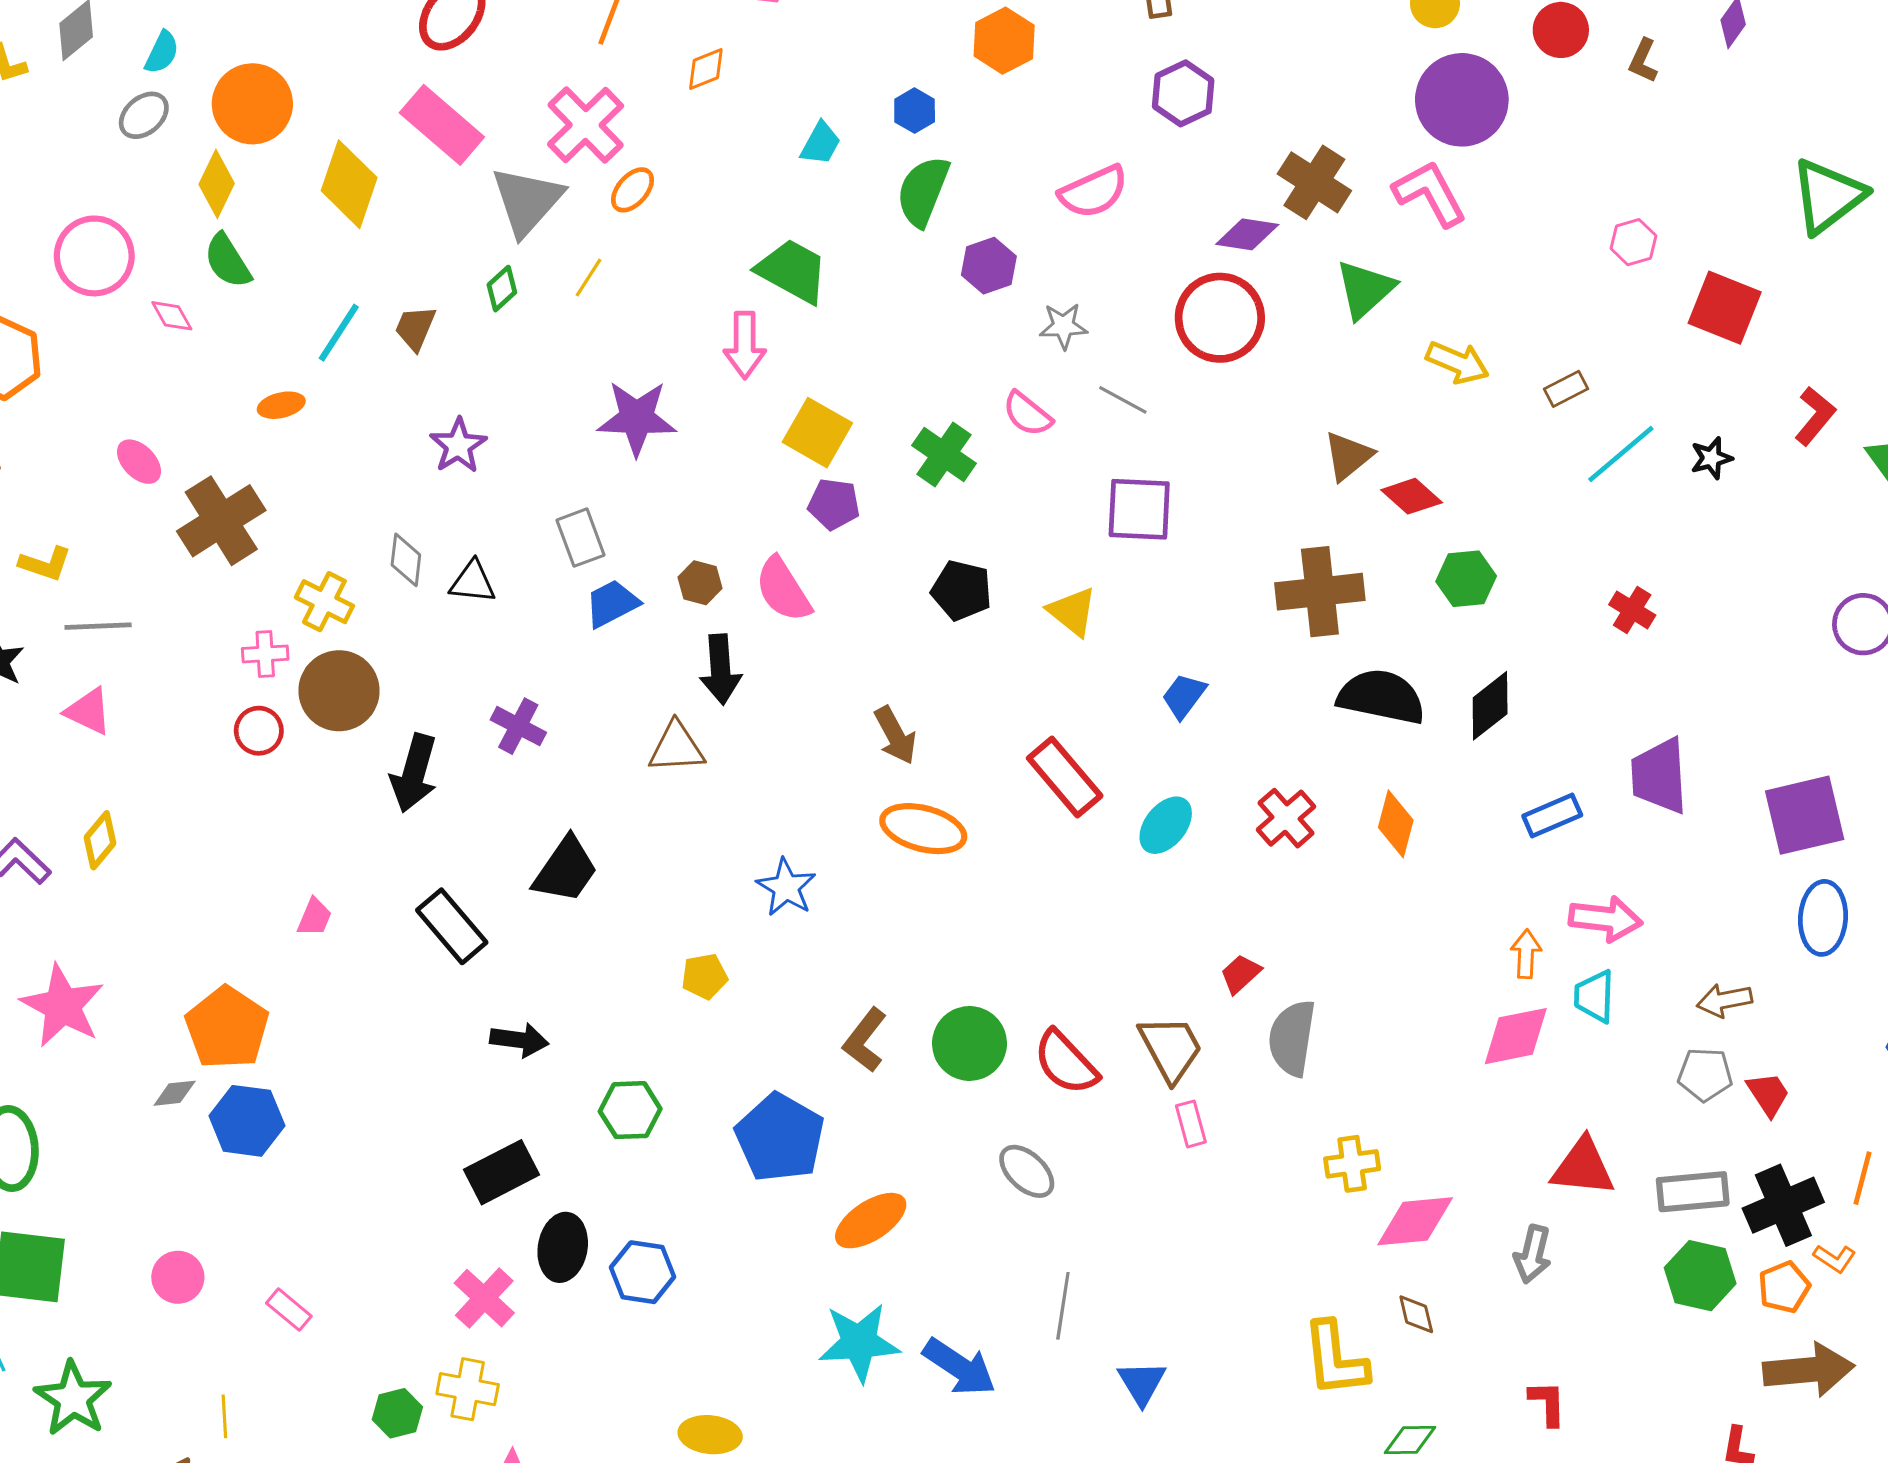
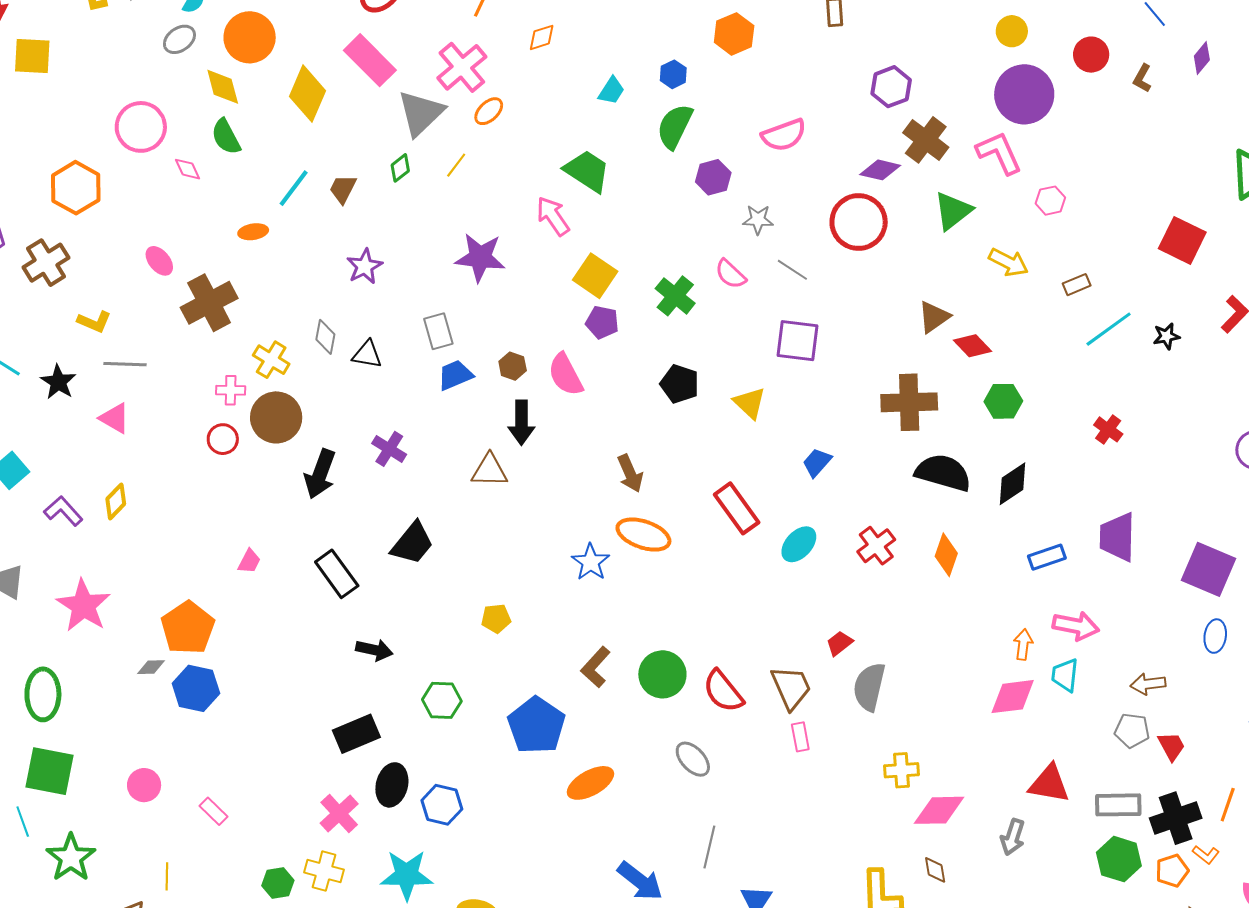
purple hexagon: (1183, 93) -> (891, 87), moved
yellow diamond: (217, 184) -> (223, 87), turned -45
pink hexagon: (1633, 242) -> (1050, 201), moved
pink arrow: (745, 345) -> (553, 216), turned 141
purple square: (1805, 815) -> (1208, 569), turned 32
blue star: (786, 887) -> (591, 562), moved
blue ellipse: (1823, 918) -> (1215, 636), size x0.7
cyan star: (859, 1342) -> (407, 875), moved

